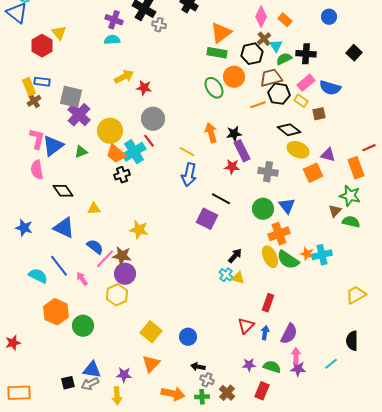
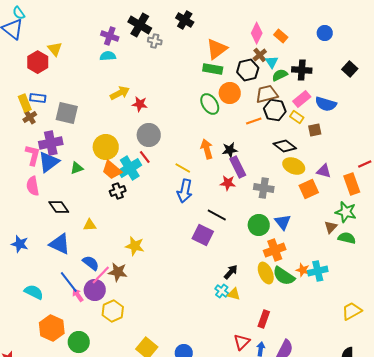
purple cross: (79, 115) -> (51, 143), moved, turned 35
blue line: (59, 266) -> (69, 282), moved
purple circle: (125, 274) -> (95, 290), moved

